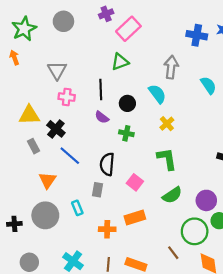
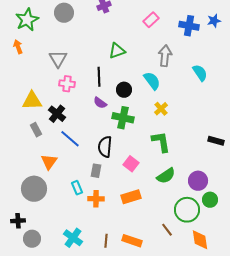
pink rectangle: (128, 29) -> (151, 20), moved, size x0.7
green cross: (126, 133) -> (123, 118), size x1.5
gray circle: (45, 215) -> (34, 189), moved
black cross: (14, 224) -> (18, 221), moved
orange cross: (107, 229) -> (96, 199), moved

